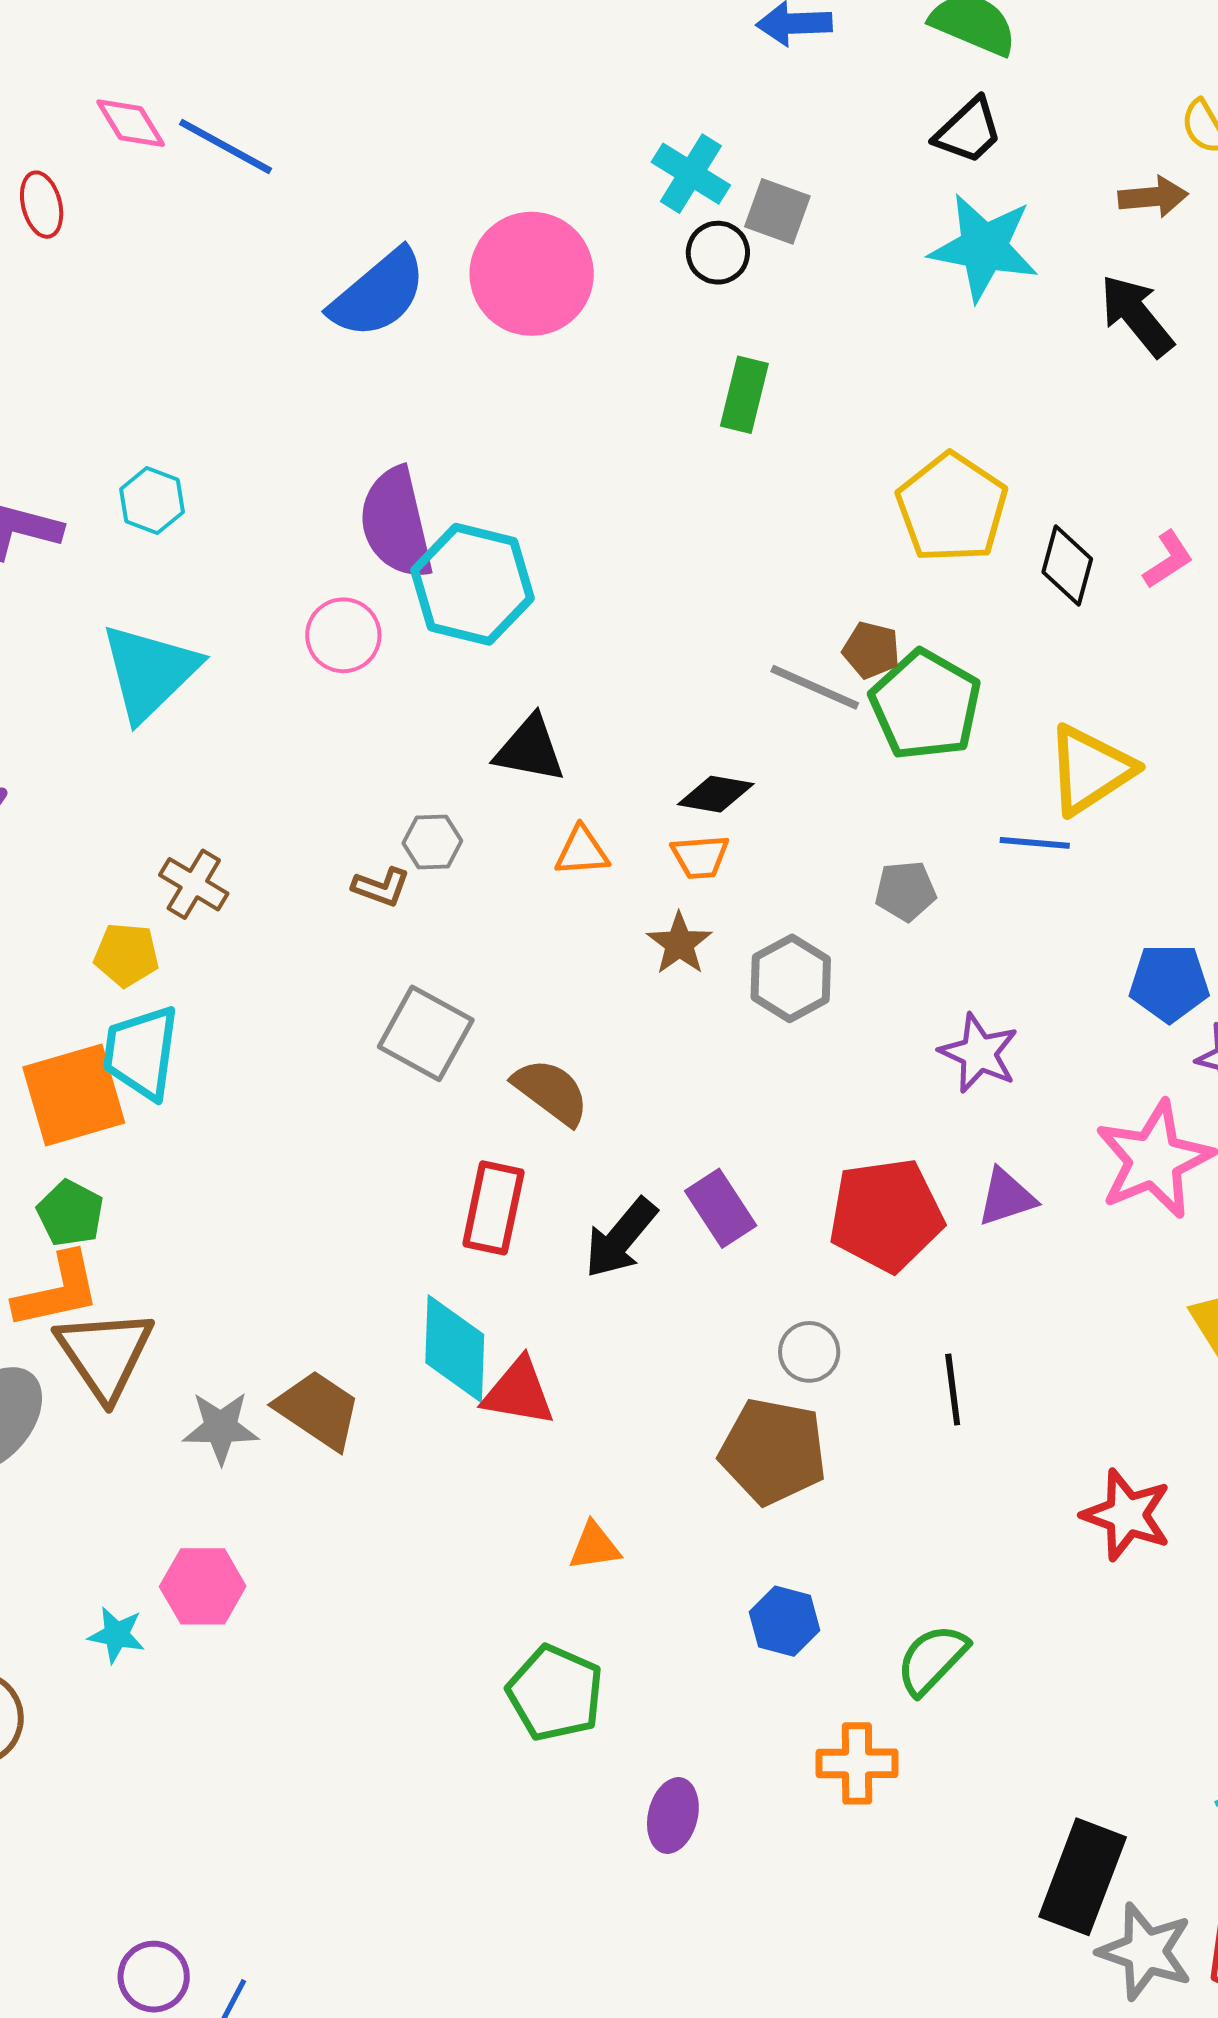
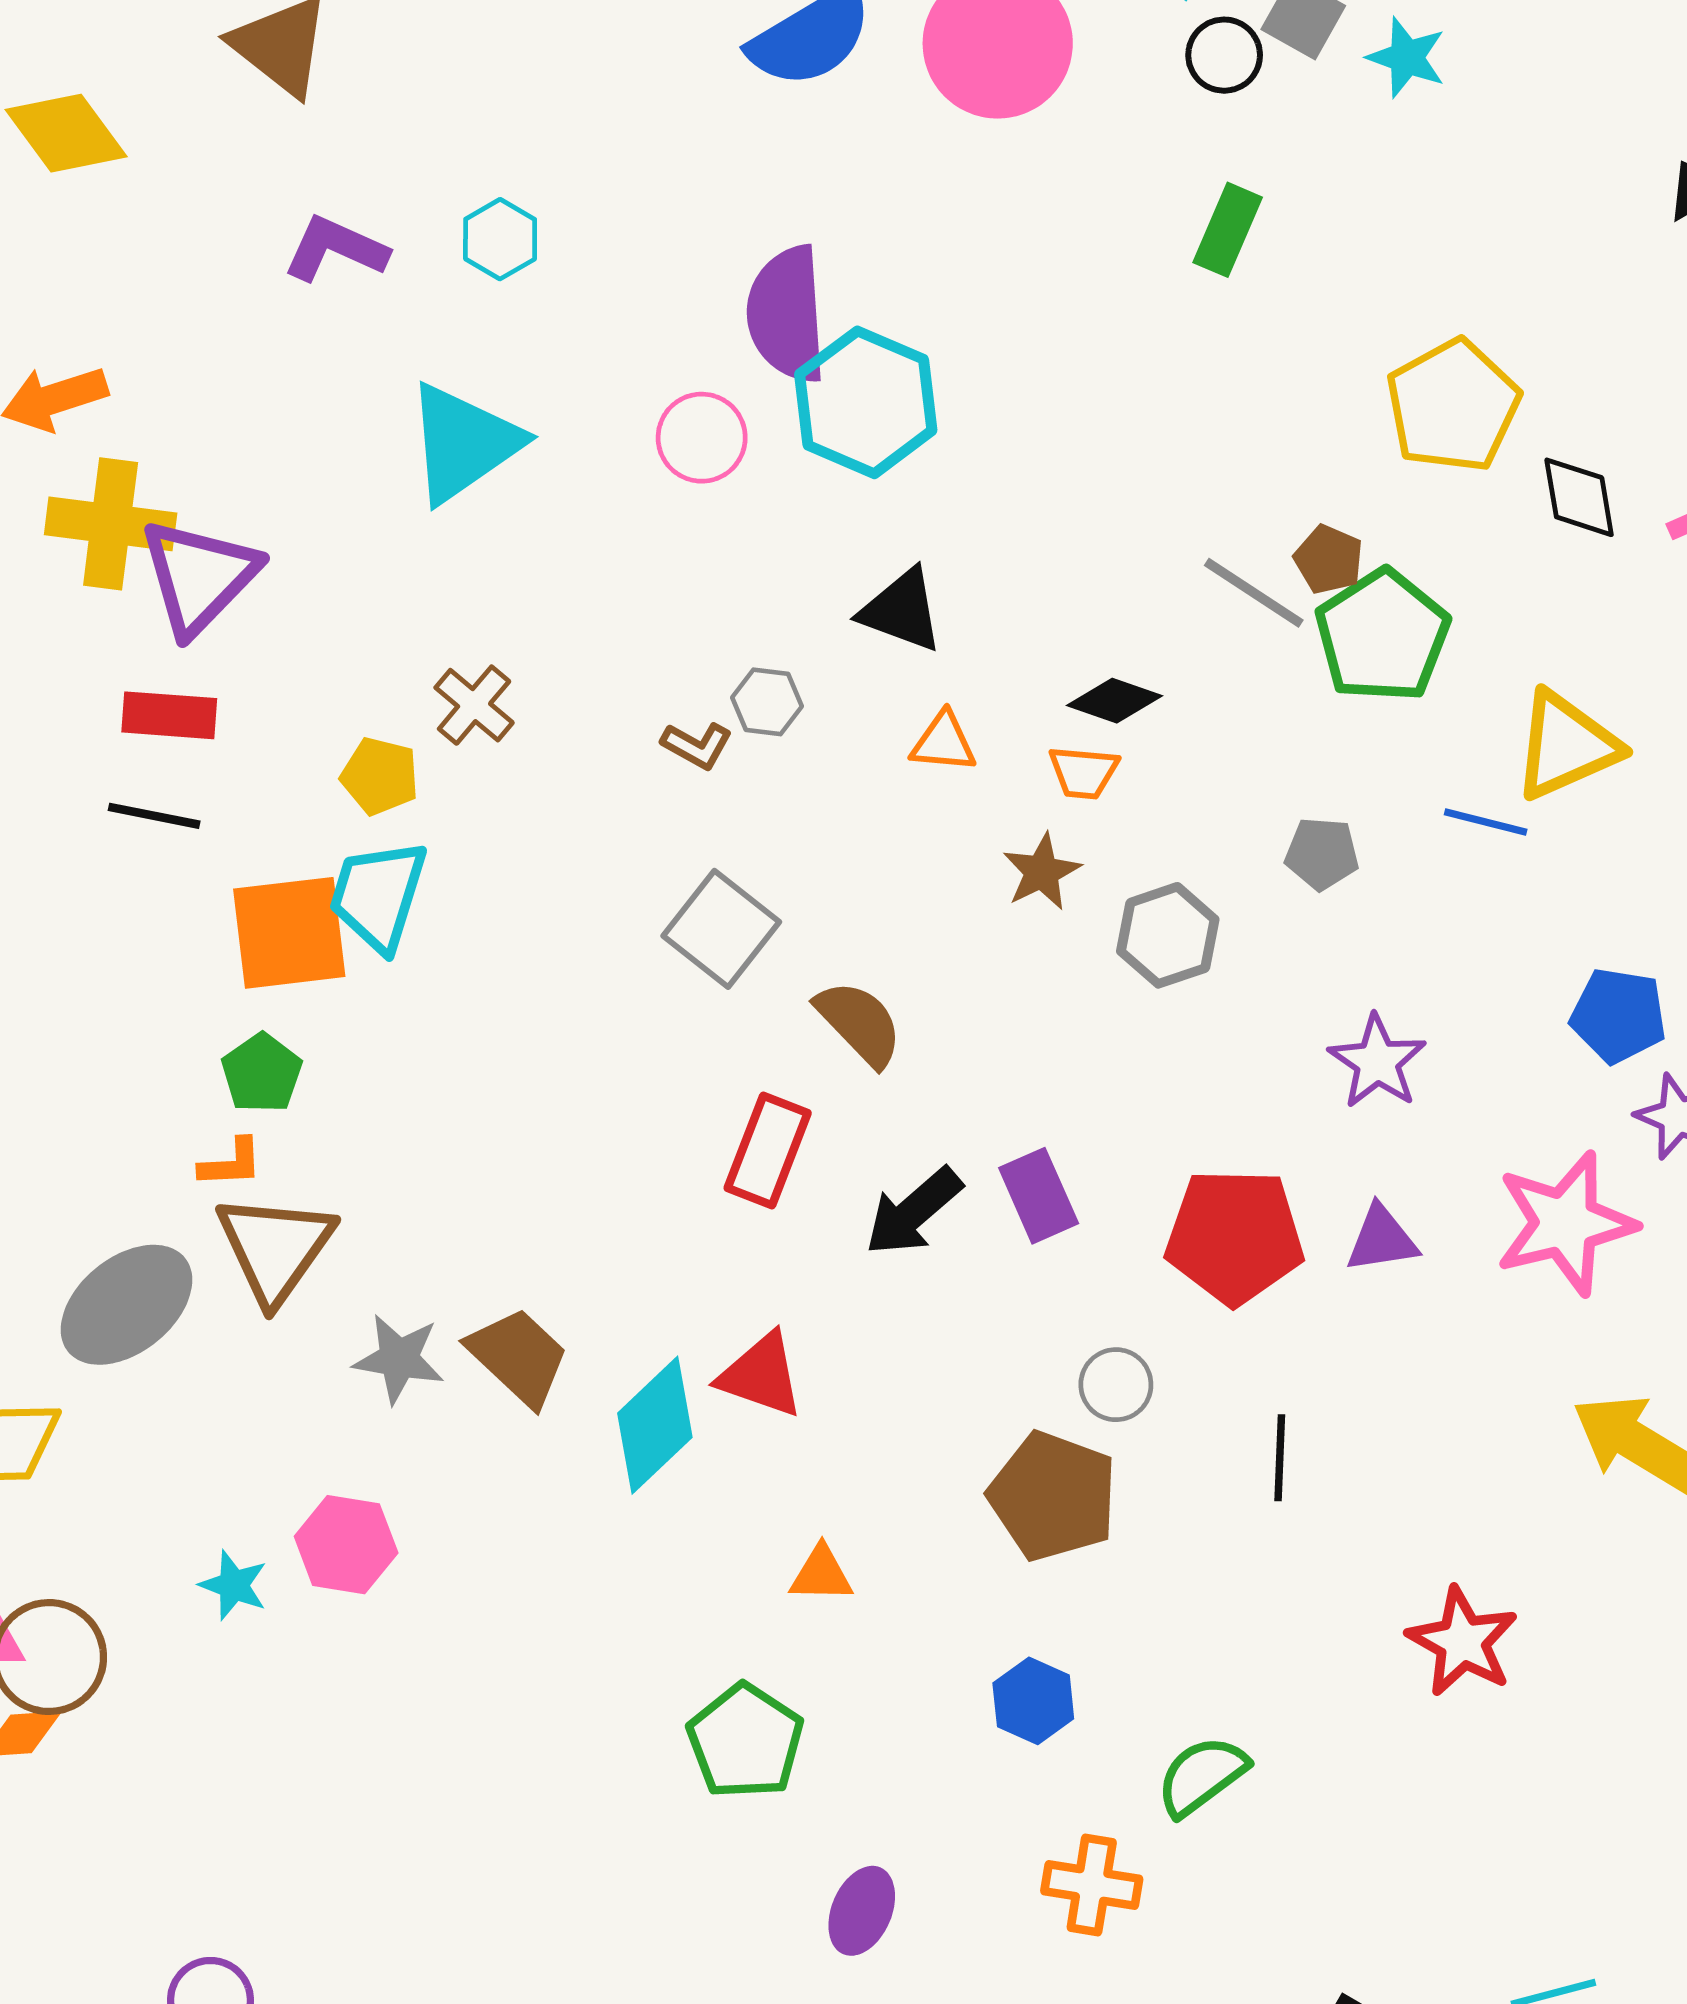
cyan star: (984, 247) -> (1407, 57), moved, size x0.6
black diamond: (1067, 565) -> (1579, 497), turned -34
orange L-shape: (57, 1291) -> (231, 1163), size x0.6
cyan diamond: (455, 1349) -> (655, 1425), moved, turned 35

